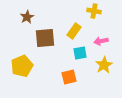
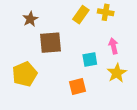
yellow rectangle: (74, 31) -> (81, 15), moved
pink arrow: (101, 41) -> (113, 46), turned 88

